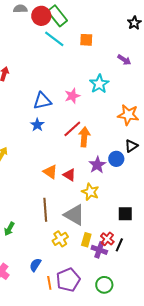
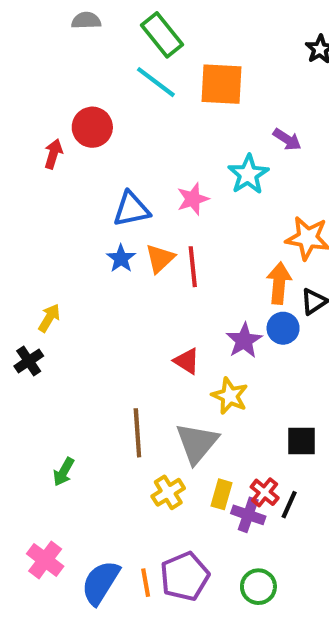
red circle: (41, 16) -> (92, 127), moved
orange square: (86, 40) -> (222, 84), size x1.6
purple arrow: (124, 60) -> (287, 139), moved
red line: (72, 129) -> (193, 267), turned -54
orange arrow: (84, 137) -> (279, 283), moved
orange triangle: (50, 172) -> (160, 258), moved, turned 42
gray triangle: (74, 215) -> (197, 443), turned 40
blue semicircle: (35, 265) -> (101, 583), moved, size x1.6

